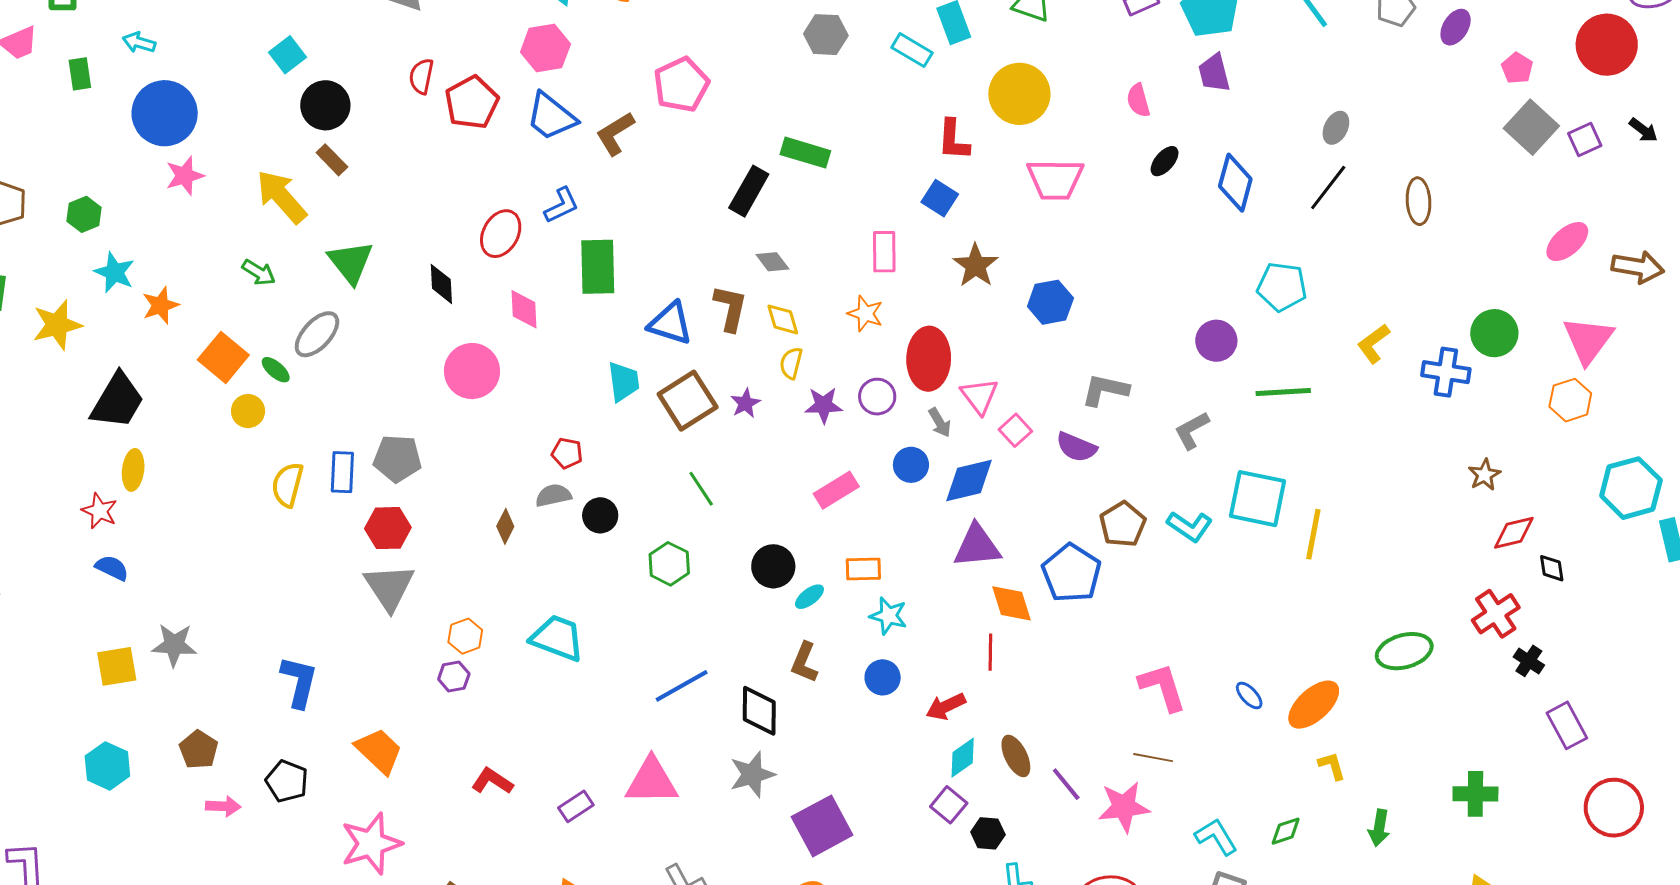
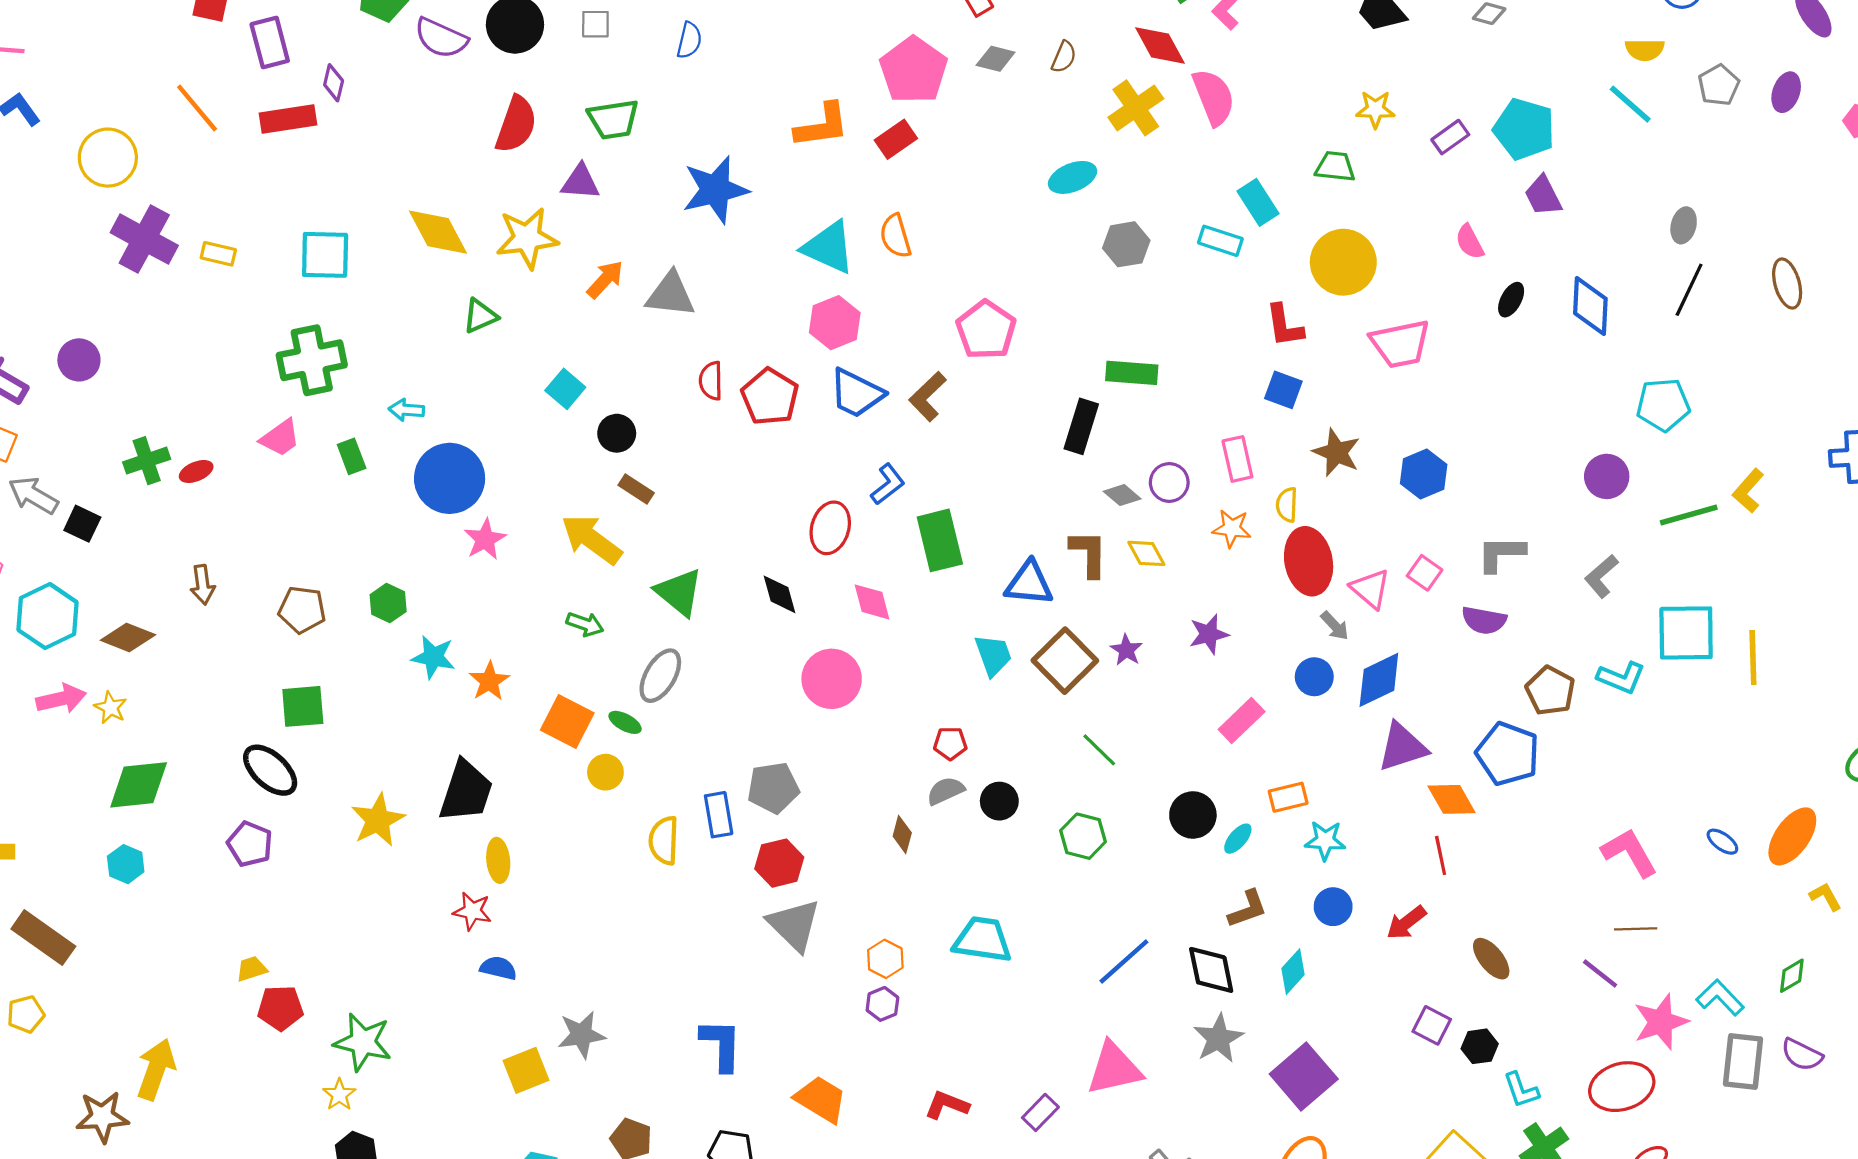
black circle: (325, 105) -> (617, 433), size x0.7
yellow star: (57, 325) -> (378, 820), moved
yellow L-shape: (1373, 344) -> (1748, 491), moved
yellow semicircle: (791, 363) -> (1287, 505), moved
purple circle: (877, 397) -> (1169, 482), moved
pink square: (1015, 430) -> (1425, 573), moved
brown L-shape: (804, 662) -> (1248, 909), turned -120
cyan diamond: (963, 758) -> (1293, 972), moved
purple line: (1066, 784) -> (1600, 974), moved
pink star: (1124, 807) -> (1661, 1022), moved

